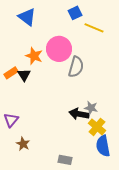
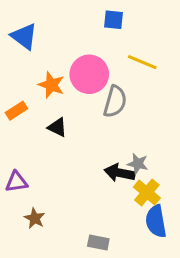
blue square: (75, 13) -> (113, 20), turned 32
blue triangle: (27, 17) -> (24, 36), moved
yellow line: (94, 28) -> (142, 62), moved
black triangle: (24, 75) -> (57, 127), moved, turned -32
purple triangle: (11, 120) -> (16, 182), turned 42

